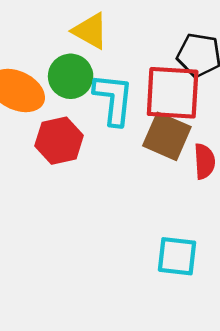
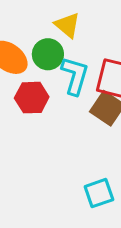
cyan square: (177, 256) -> (99, 193), turned -36

